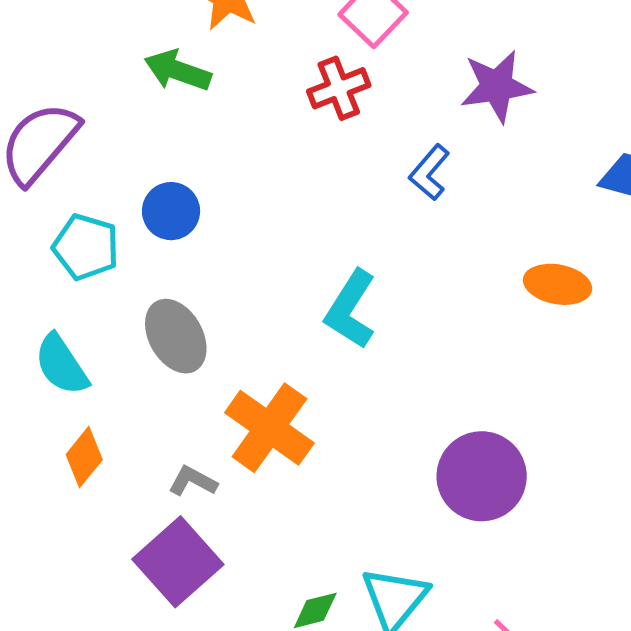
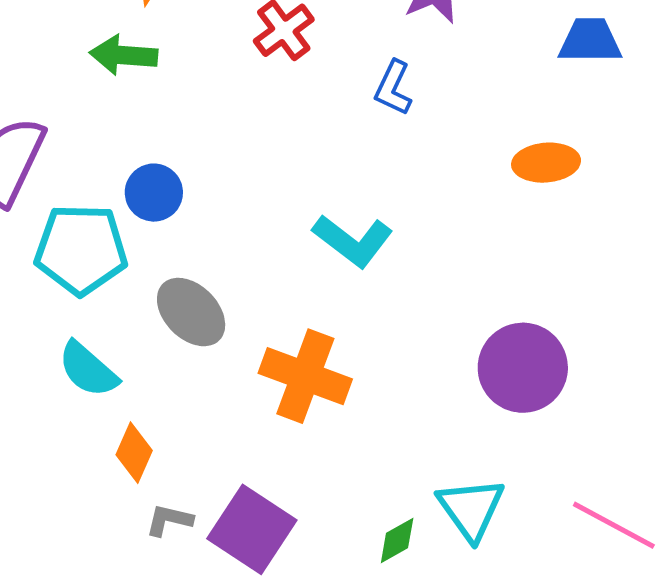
cyan pentagon: (86, 247) -> (81, 249), size x1.4
cyan L-shape: (351, 309) -> (353, 241), turned -70
gray L-shape: (193, 481) -> (169, 520), moved

